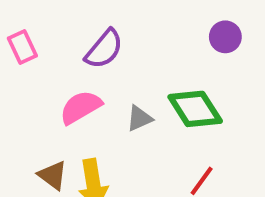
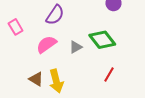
pink rectangle: (22, 47) -> (16, 27), moved

